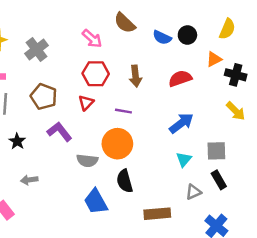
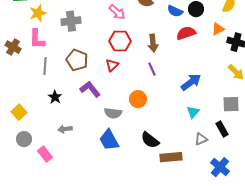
gray cross: (37, 49) -> (71, 21), turned 30
red semicircle: (180, 78) -> (186, 33), moved
purple line: (123, 111) -> (152, 69), moved, turned 56
orange circle: (117, 144) -> (138, 99), size x0.7
gray square: (216, 151) -> (231, 104), moved
black semicircle: (125, 181) -> (150, 140), moved, turned -36
blue trapezoid: (96, 202) -> (109, 140), moved

